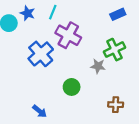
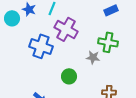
green cross: (114, 50) -> (108, 42), turned 36
blue cross: (41, 54) -> (41, 46), turned -30

